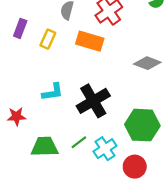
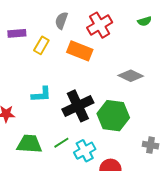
purple rectangle: (20, 28) -> (17, 33), turned 60
green hexagon: (142, 125) -> (113, 116), moved

